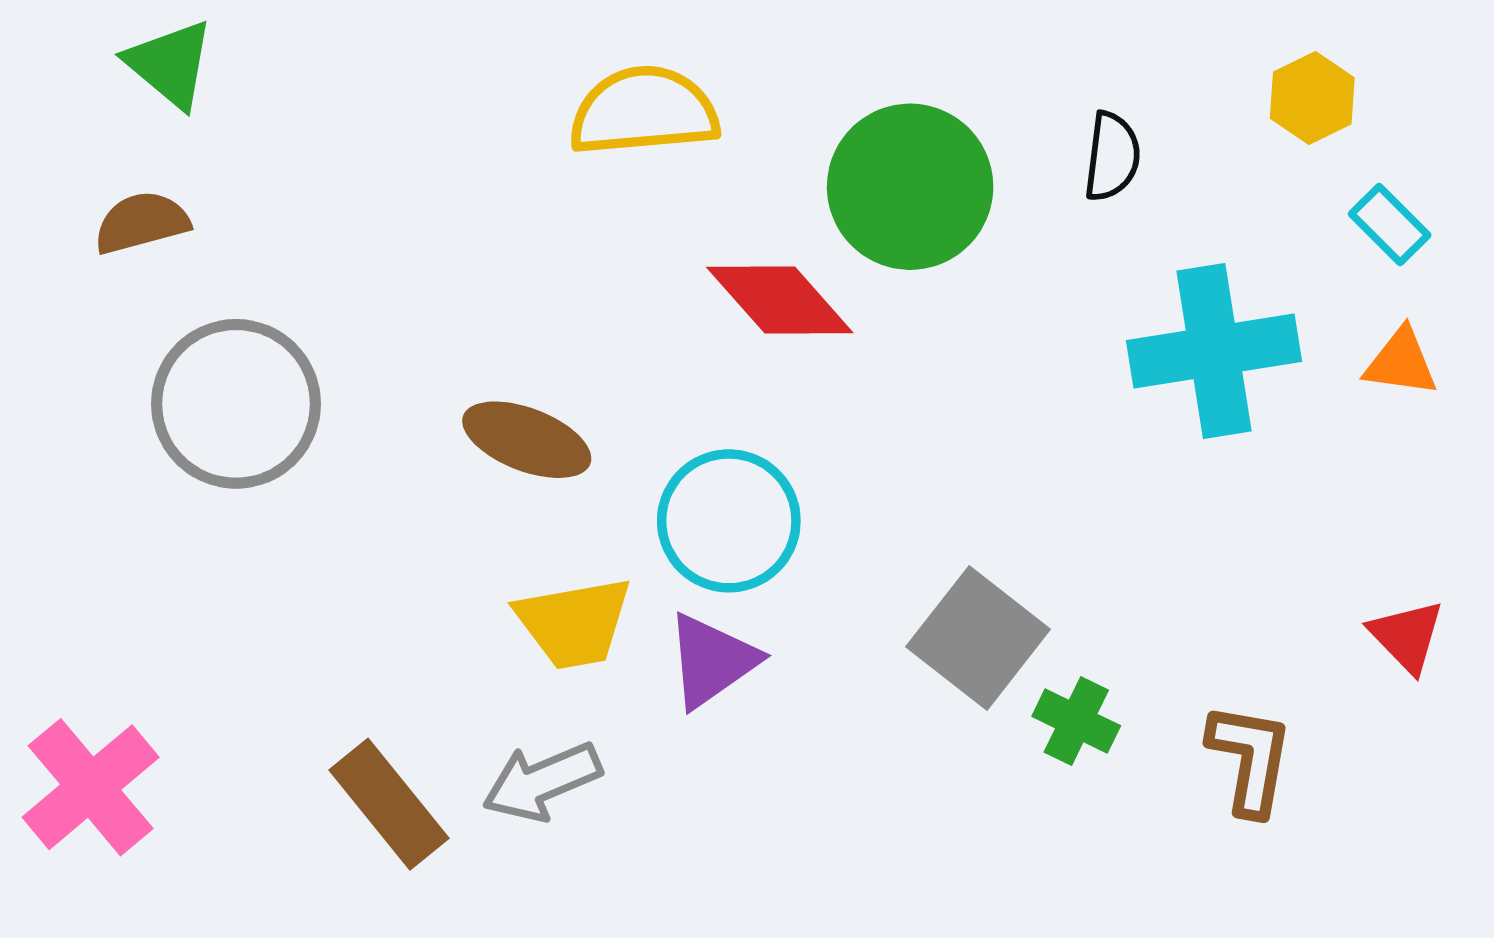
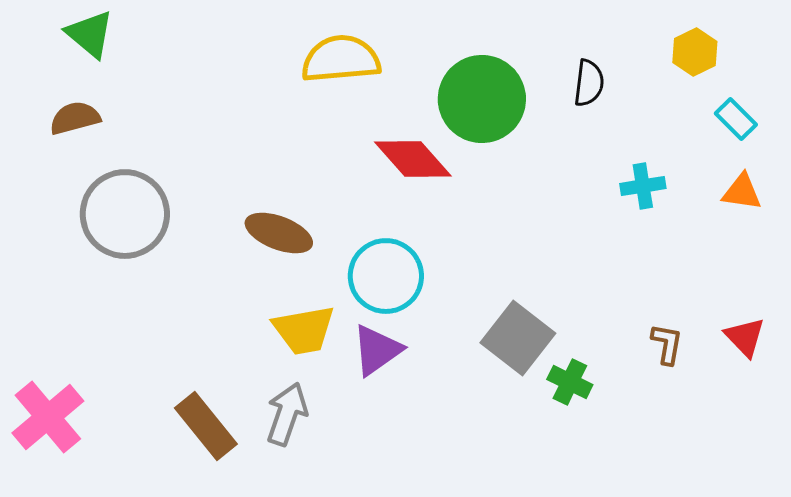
cyan cross: (1214, 351) -> (643, 186), size x0.5
brown L-shape: (1250, 759) -> (667, 344), moved, size x0.7
gray arrow: (542, 781) -> (287, 414), turned 132

